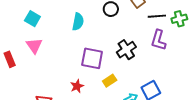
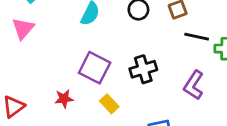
purple L-shape: (158, 40) -> (194, 85), moved
yellow rectangle: (110, 81) -> (109, 104), turned 64

